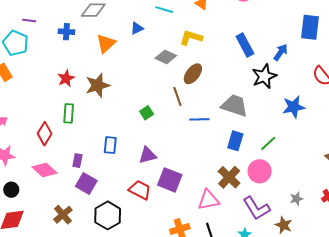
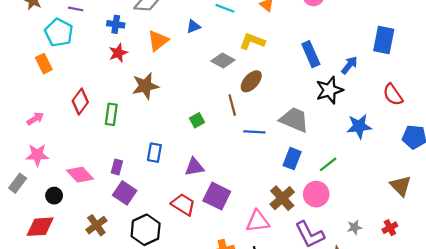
red star: (66, 78) -> (118, 53), moved
red diamond: (45, 134) -> (80, 101), moved
black circle: (11, 190) -> (54, 196), moved

